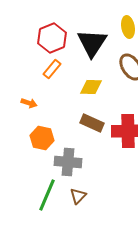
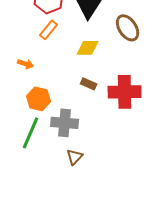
brown rectangle: (92, 123) -> (89, 84), size x0.7
green line: (47, 195) -> (31, 133), moved

